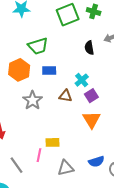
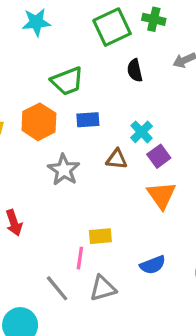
black semicircle: (89, 48) -> (135, 70), moved
blue semicircle: (96, 162) -> (153, 265), moved
gray line: (16, 165) -> (57, 288), moved
gray triangle: (66, 168) -> (103, 288), moved

